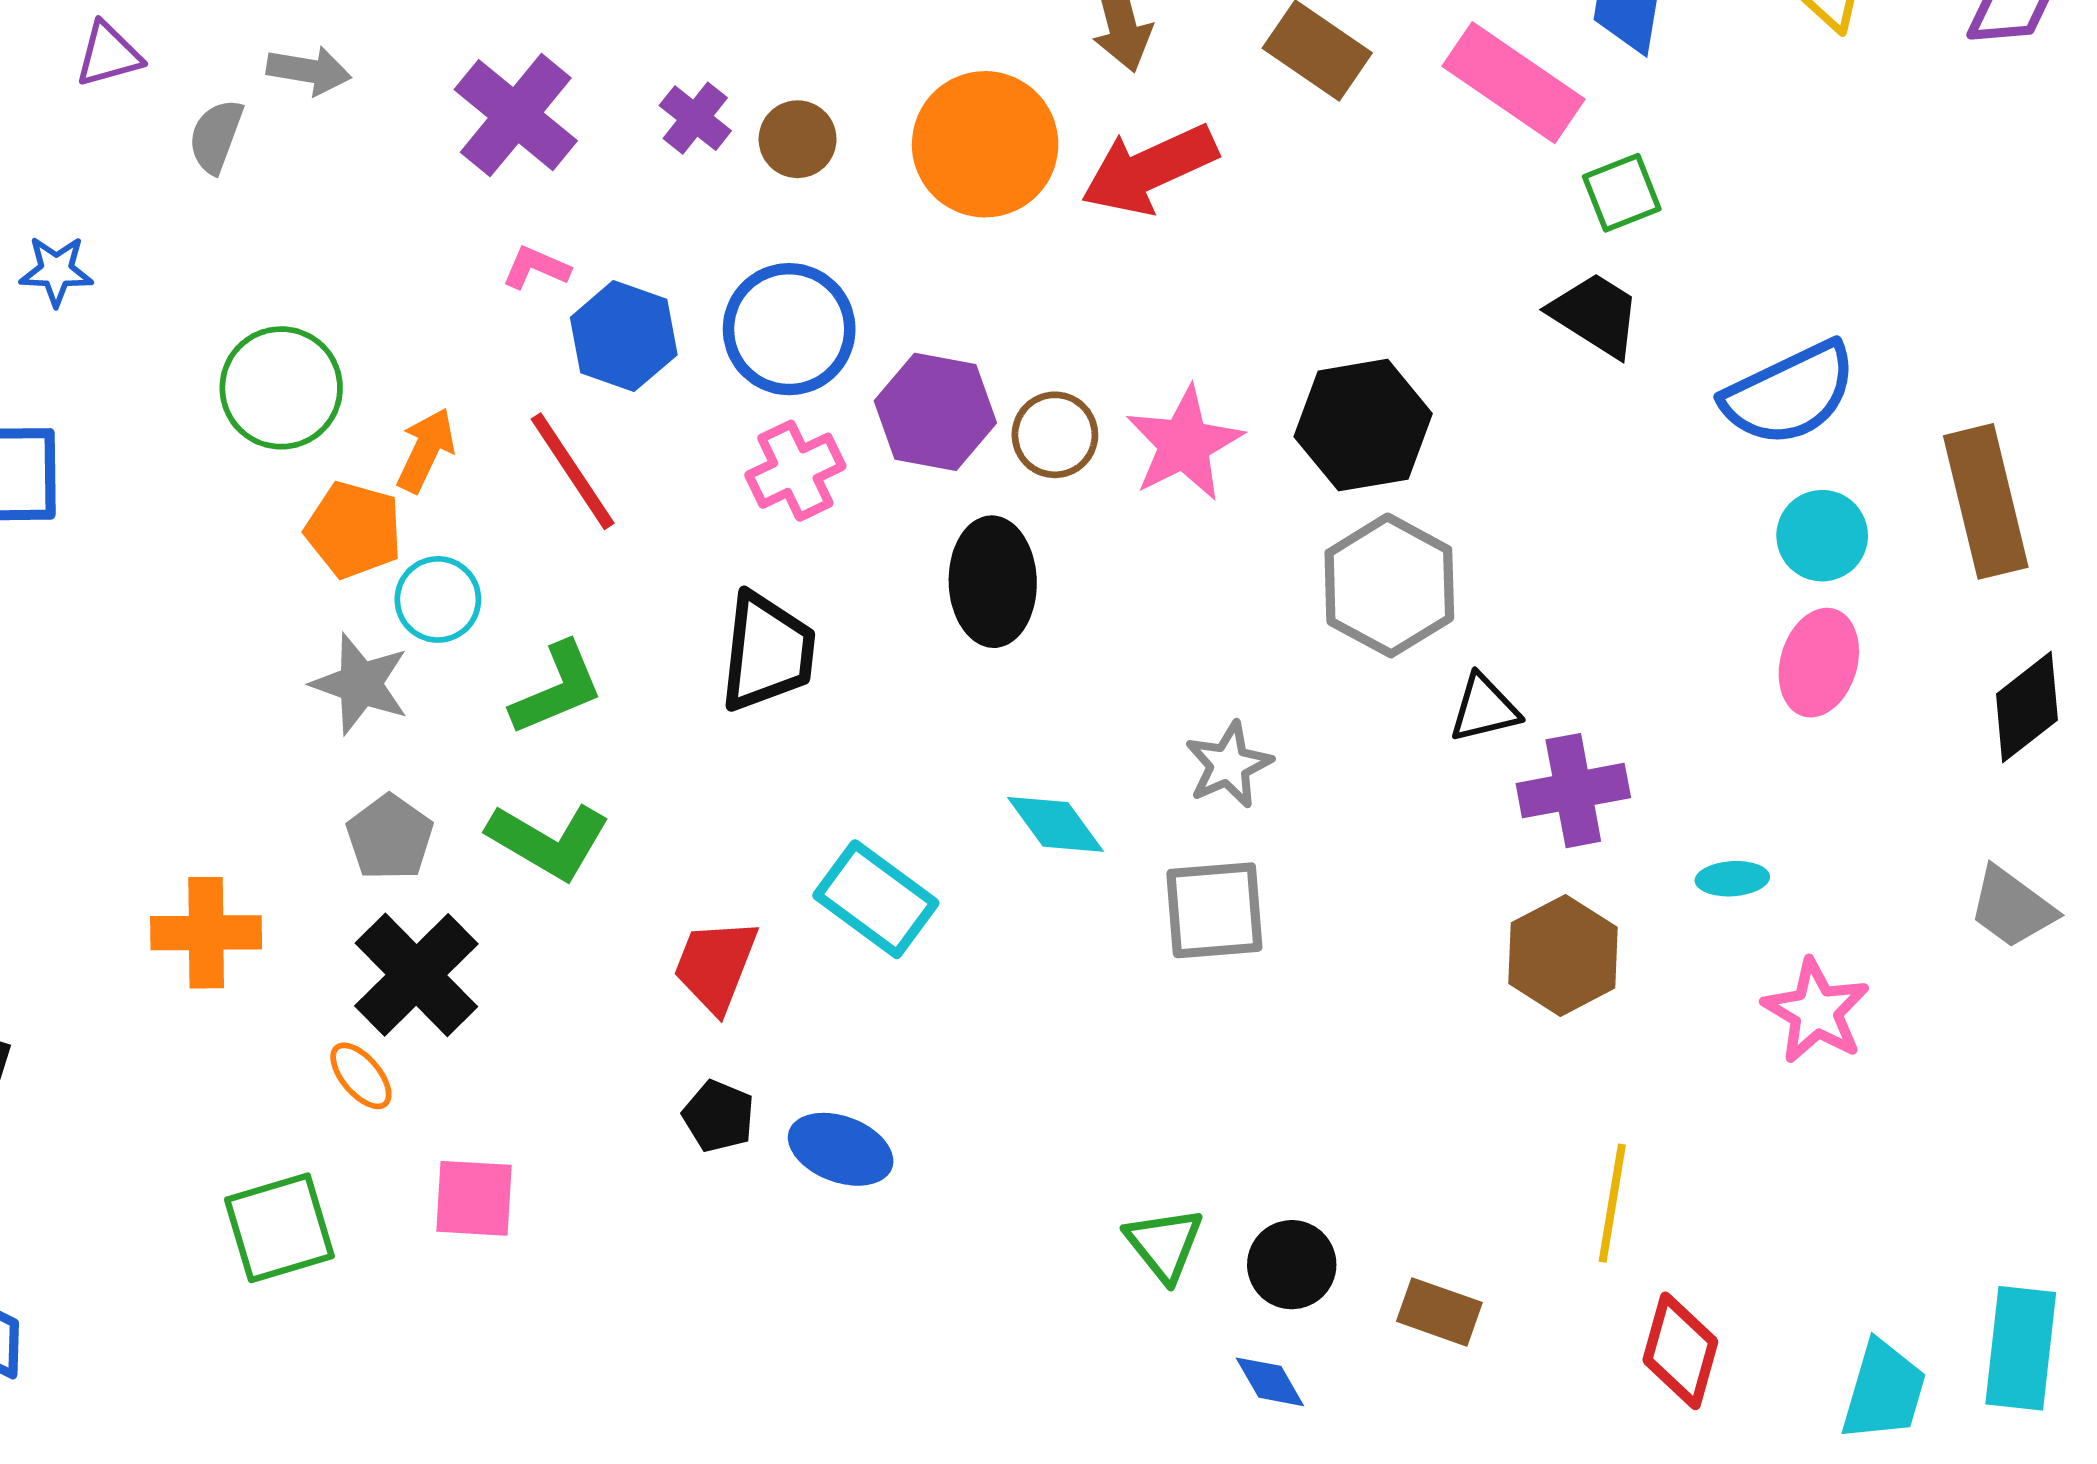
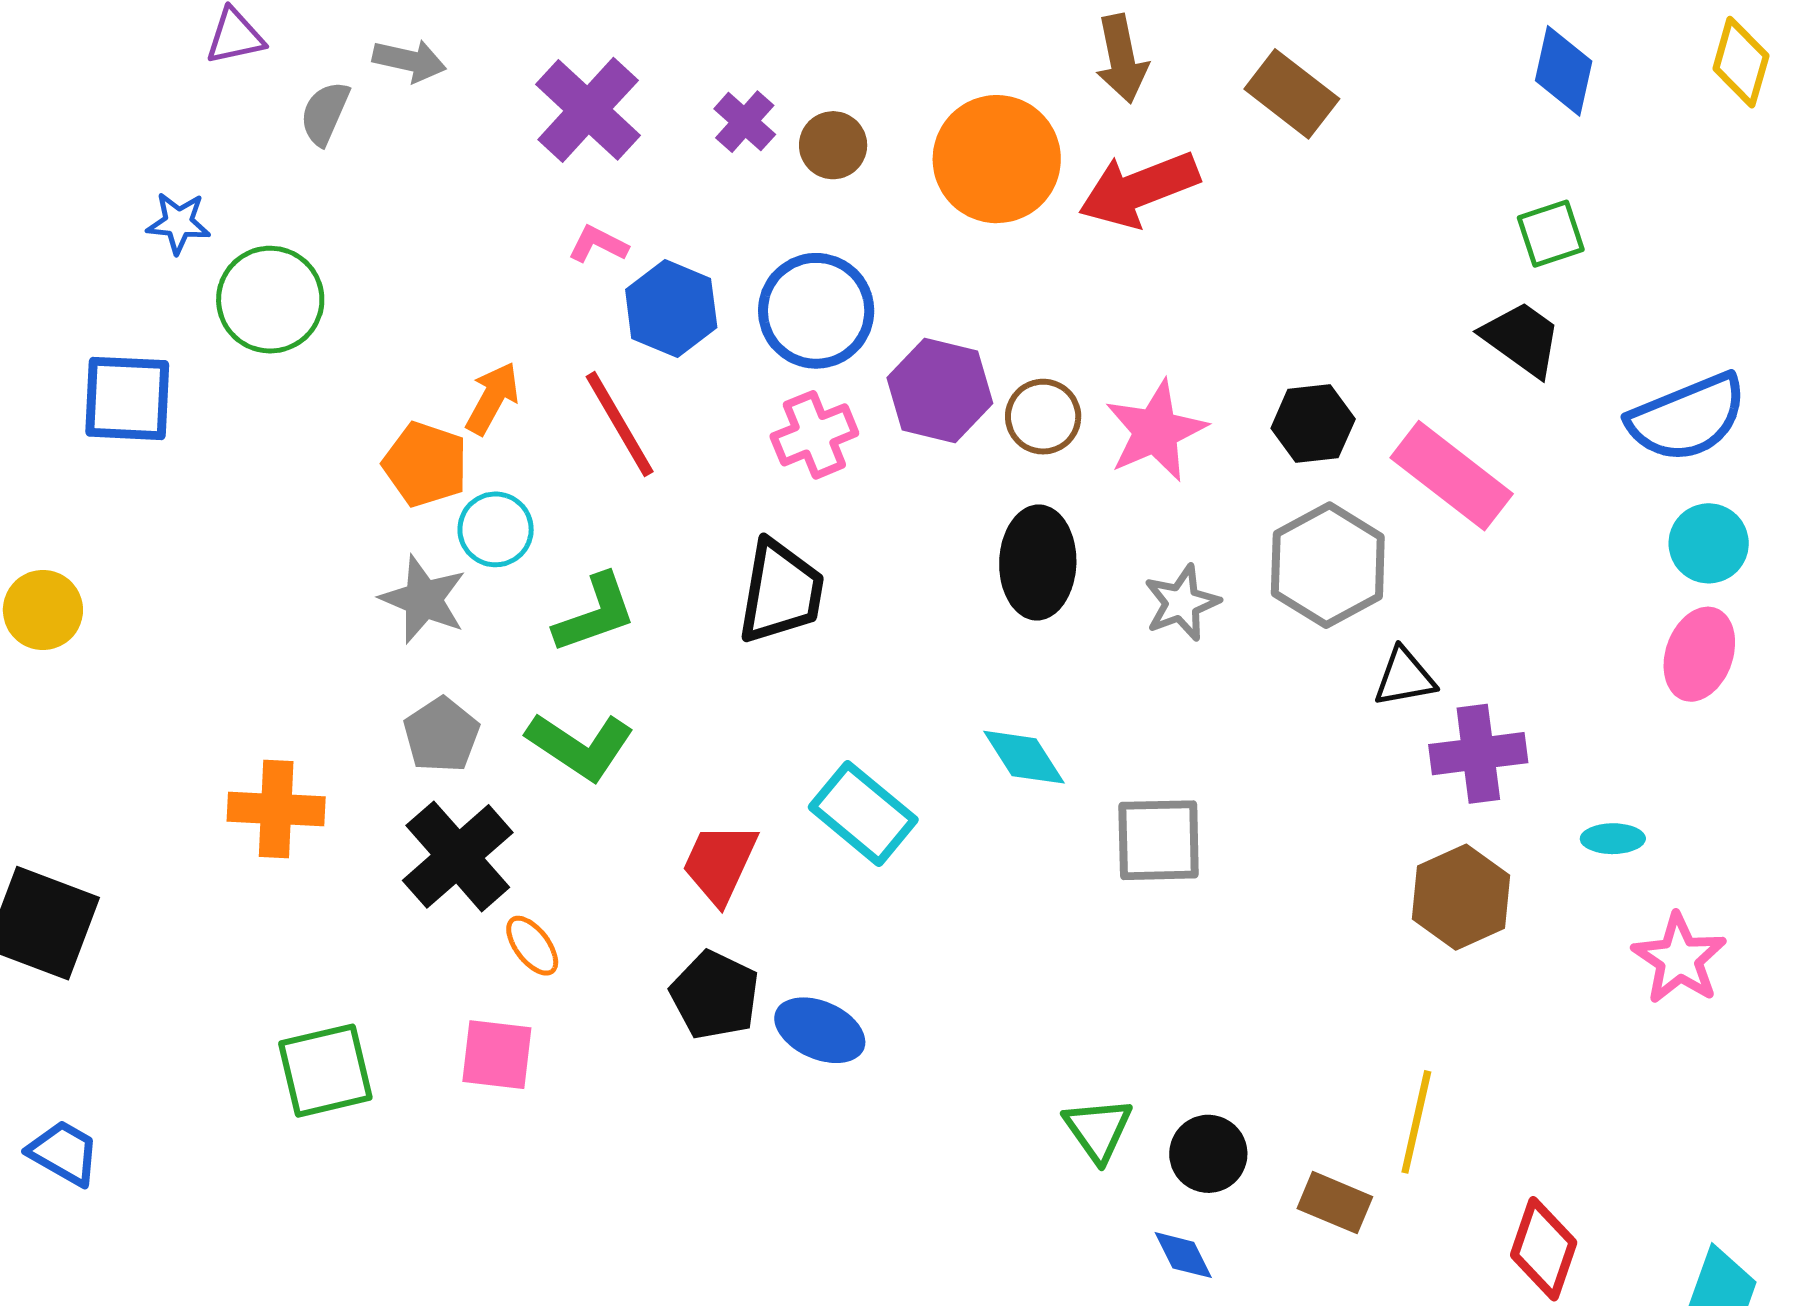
pink rectangle: (1514, 83) -> (1452, 476), moved
green circle: (281, 388) -> (270, 300), moved
black hexagon: (1363, 425) -> (1313, 424), size x0.7
black ellipse: (993, 582) -> (1038, 562), moved
gray star: (1229, 765) -> (1182, 603), moved
orange ellipse: (361, 1076) -> (532, 946), moved
black pentagon: (719, 1116) -> (715, 995), size x1.4
yellow line: (1612, 1203) -> (1416, 1122), moved

